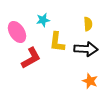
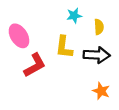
cyan star: (43, 20) -> (74, 16), moved

